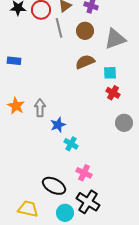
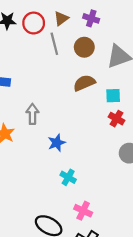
gray arrow: (40, 108) -> (32, 114), moved
blue star: (58, 125) -> (57, 143), moved

